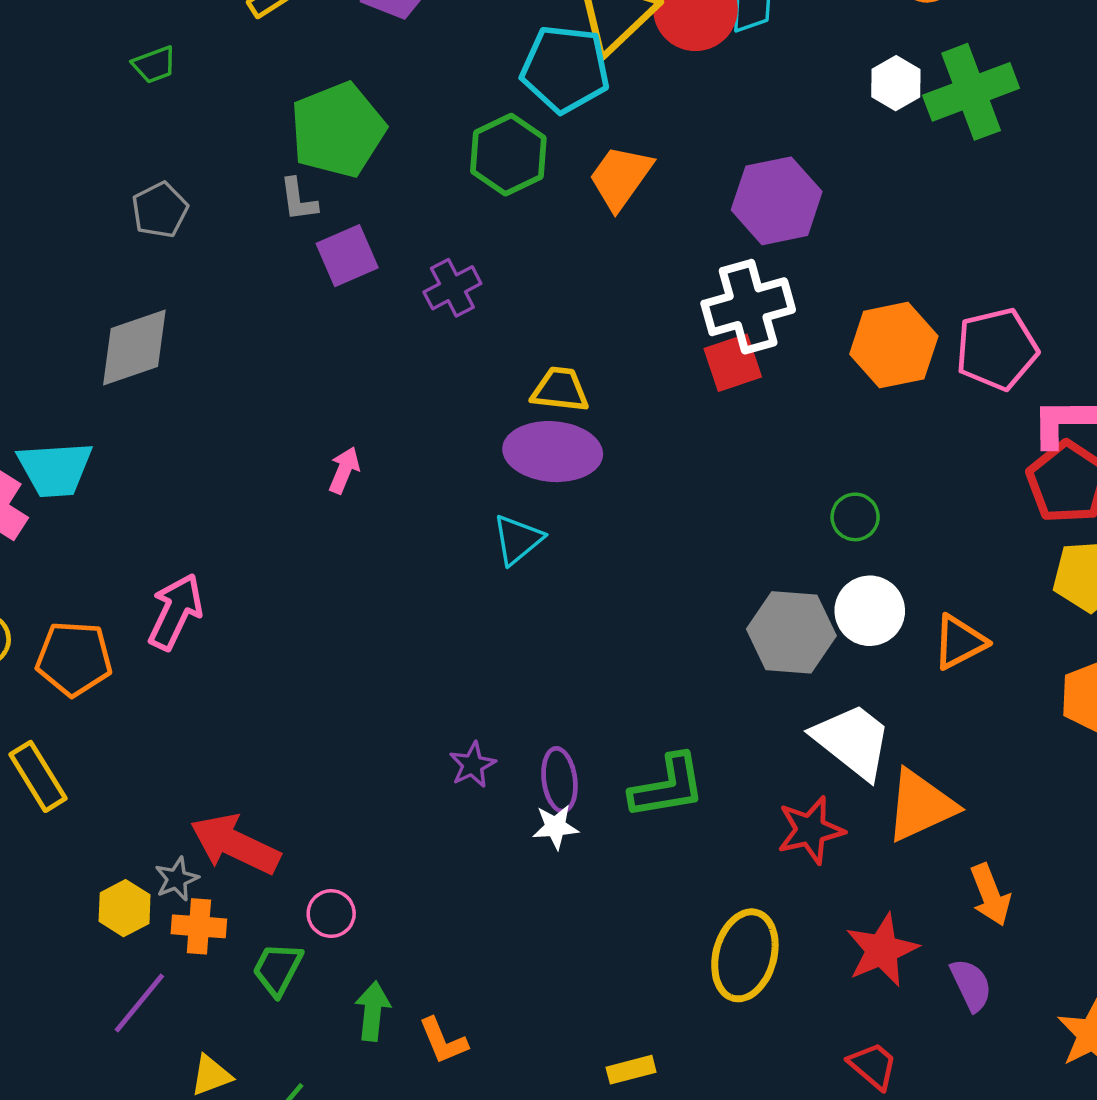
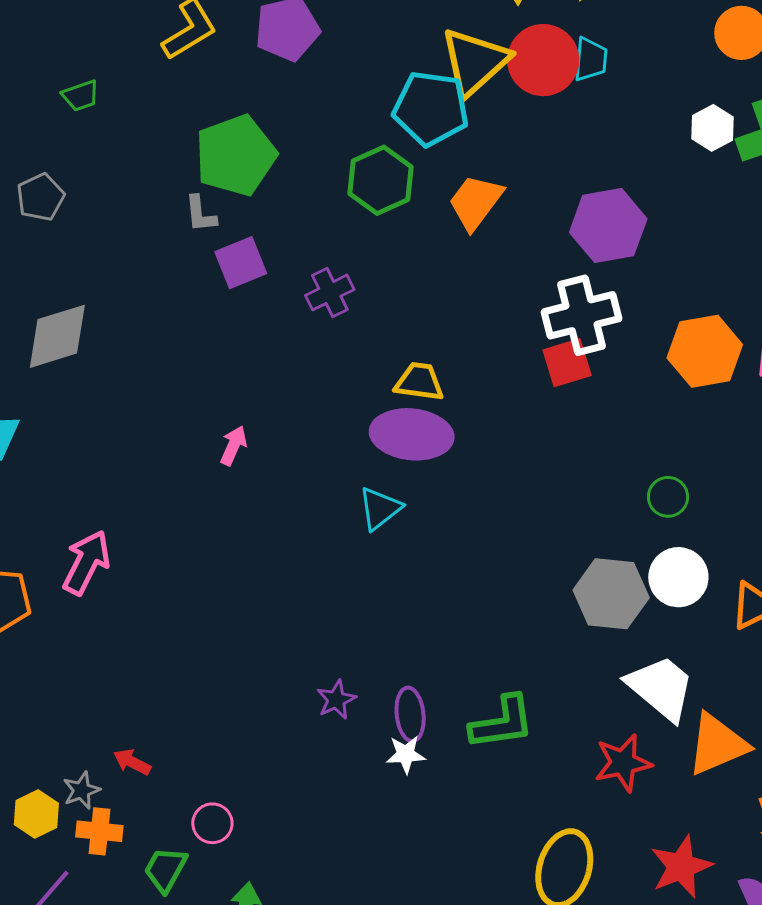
gray pentagon: (160, 210) -> (41, 197), moved
red arrow: (235, 844) -> (132, 762), size x0.5

